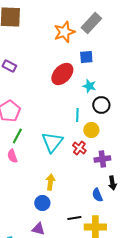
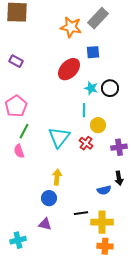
orange star: (64, 32) -> (71, 27), turned 30
cyan star: (89, 86) -> (91, 88), moved
black circle: (101, 105) -> (110, 88), moved
purple cross: (102, 159) -> (119, 147), moved
blue semicircle: (97, 195) -> (104, 190), turned -80

